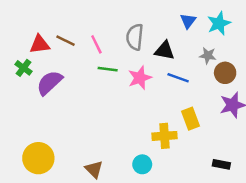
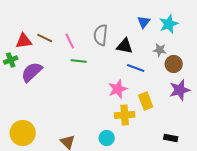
green cross: (23, 68) -> (11, 60), turned 32
pink star: (140, 78) -> (118, 89), moved

